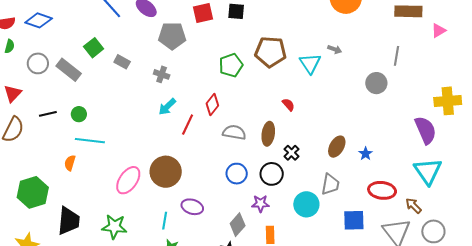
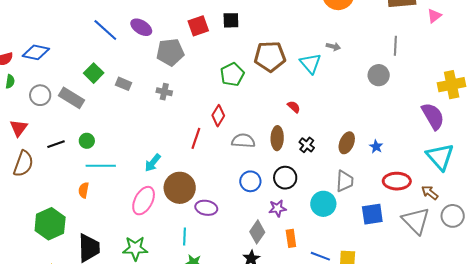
cyan arrow: (167, 107) -> (153, 163), moved
black cross: (292, 153) -> (307, 145), moved
purple ellipse: (192, 207) -> (206, 208), moved

